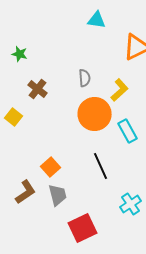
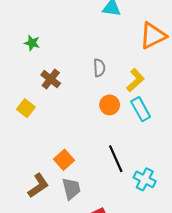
orange circle: (95, 114) -> (110, 105), size x0.6
cyan rectangle: (128, 131) -> (141, 109), moved
cyan cross: (131, 204) -> (145, 179), moved, turned -30

